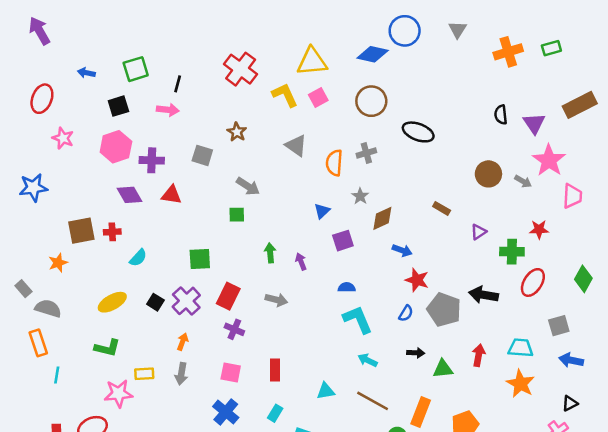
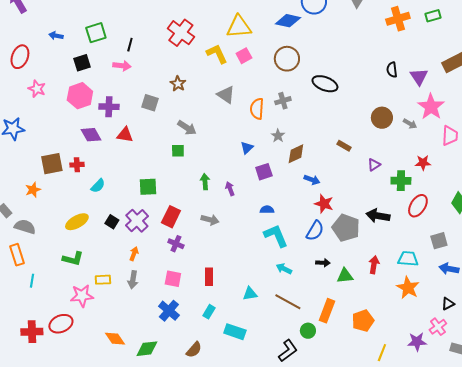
blue semicircle: (406, 313) -> (315, 231), size x1.5

